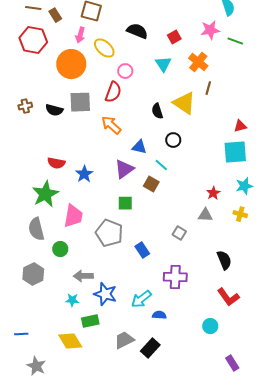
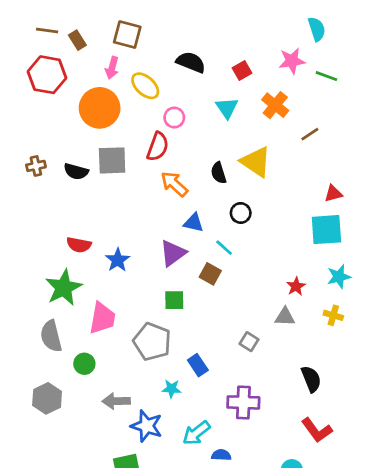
brown line: (208, 88) -> (310, 134), moved, turned 40
orange arrow: (111, 125) -> (174, 184), moved
cyan star: (72, 300) -> (171, 389), moved

